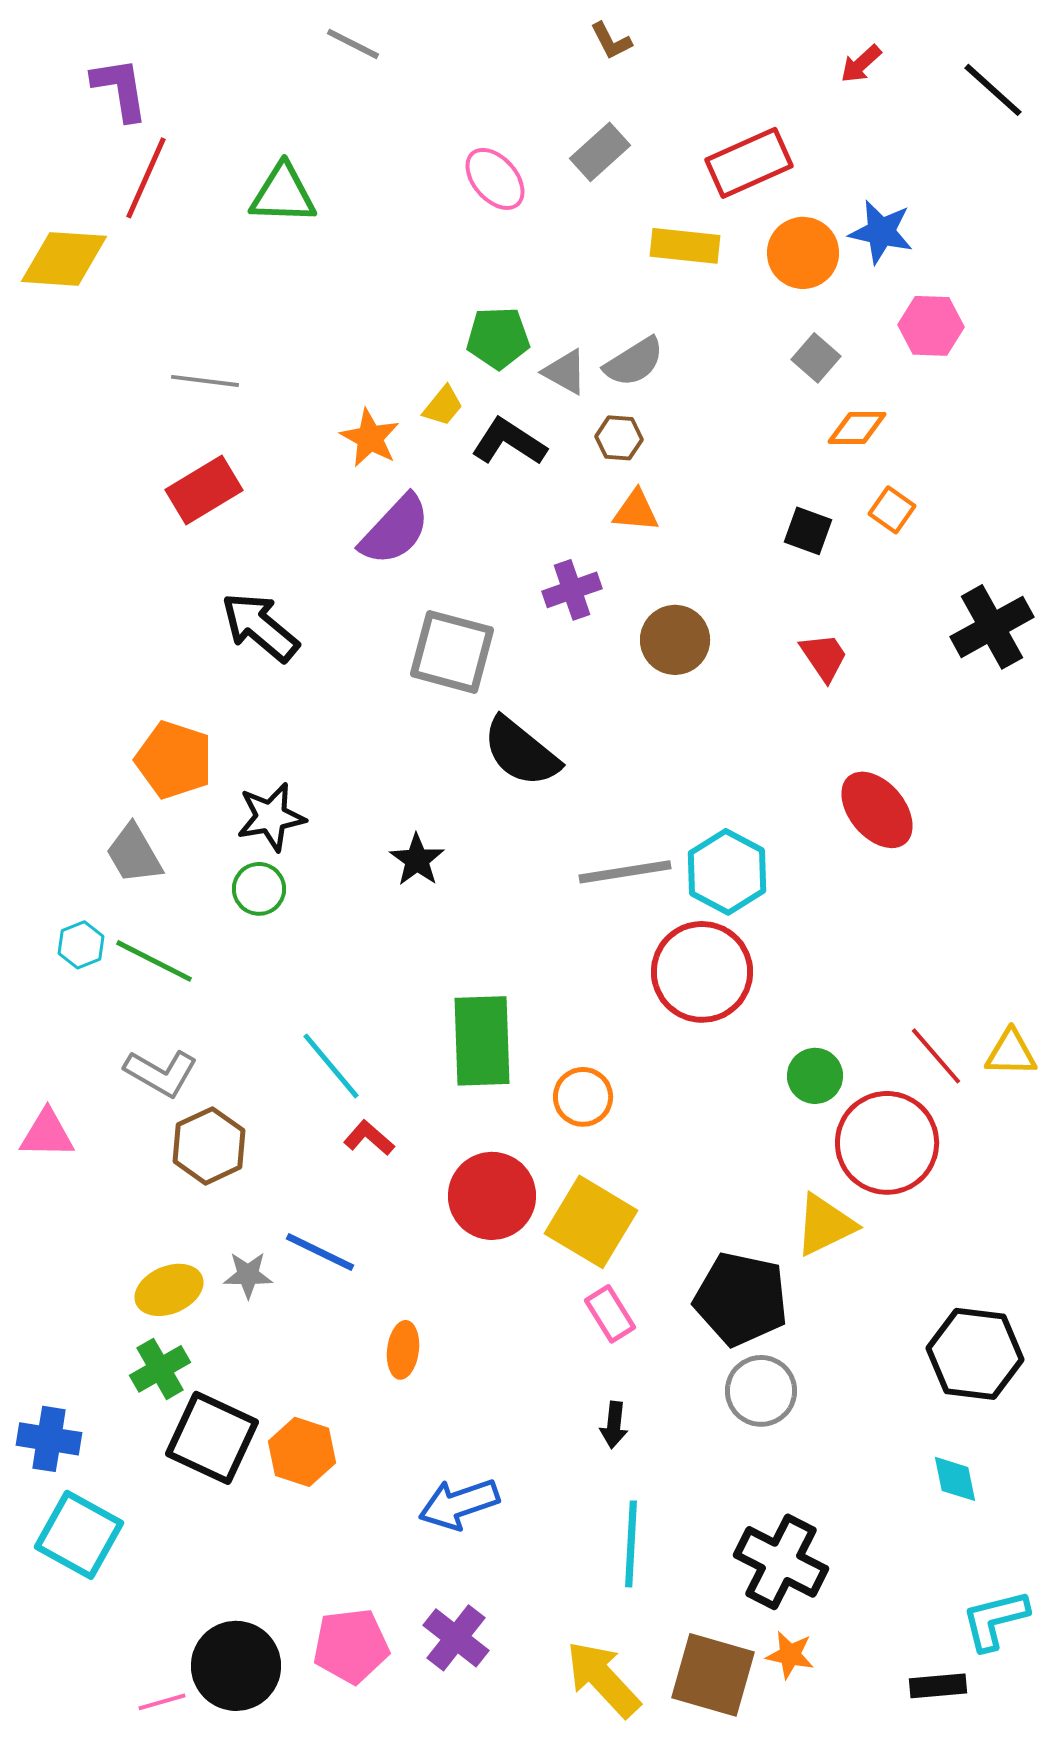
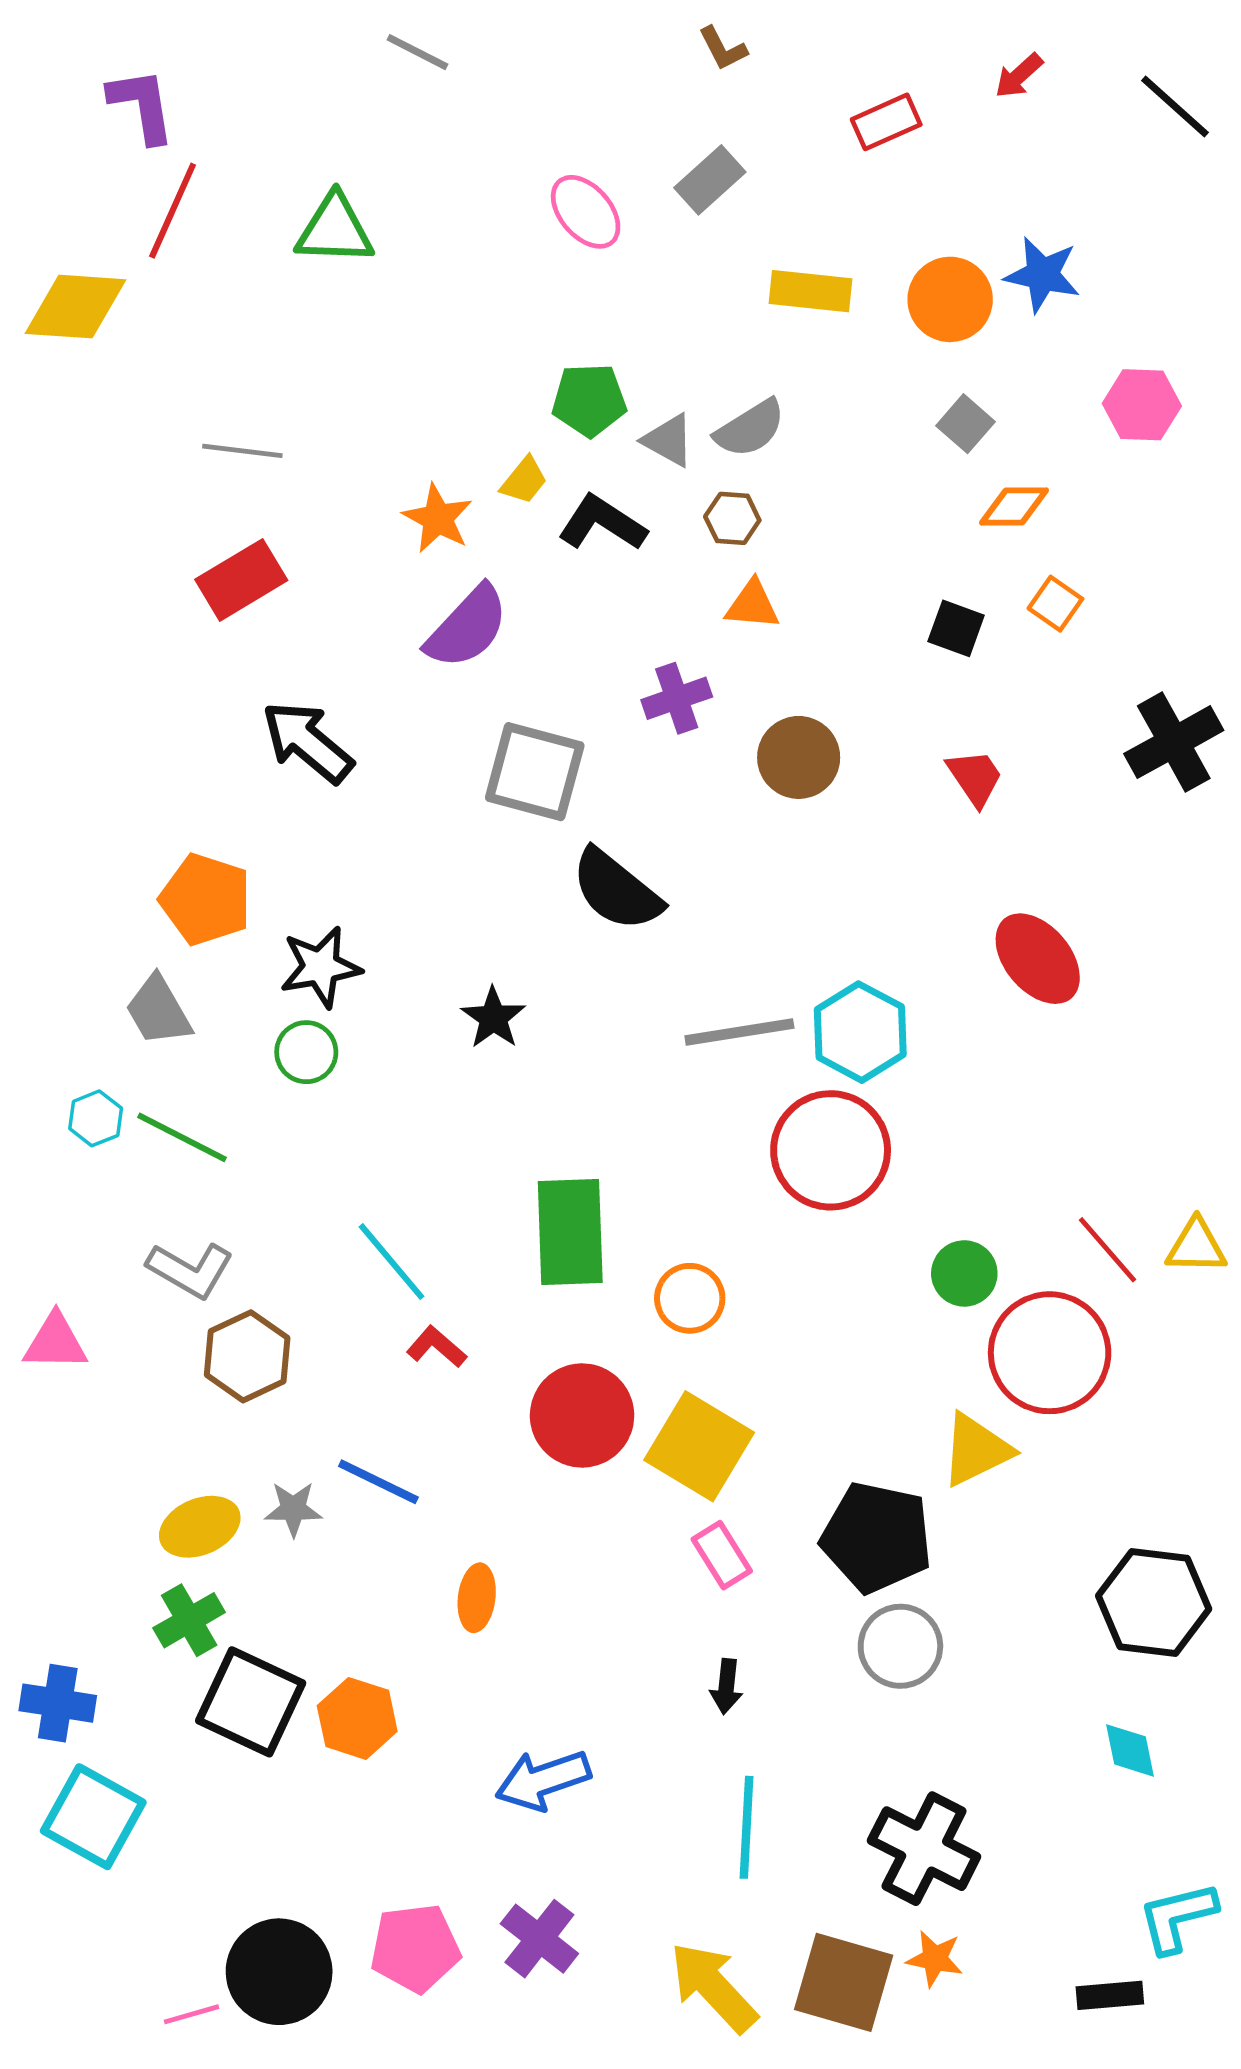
red rectangle: (749, 163) -> (886, 122), moved, size x0.7
pink hexagon: (931, 326) -> (1142, 405), moved

